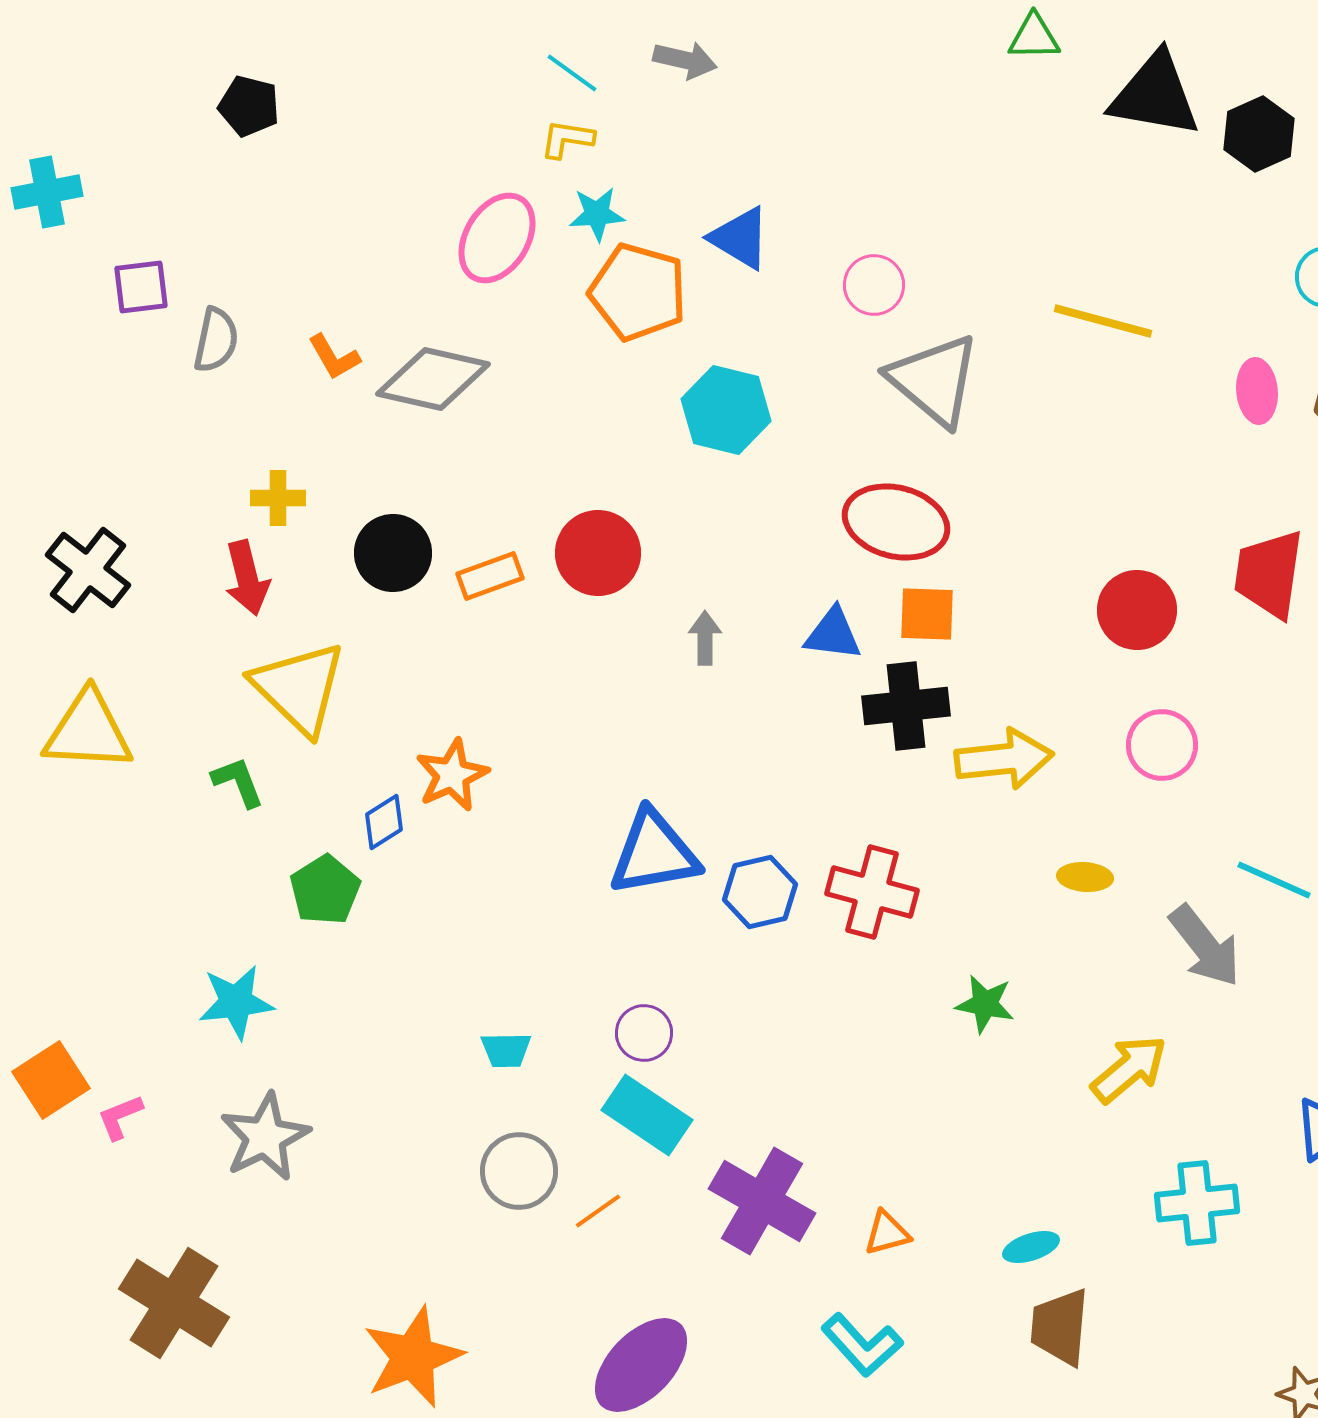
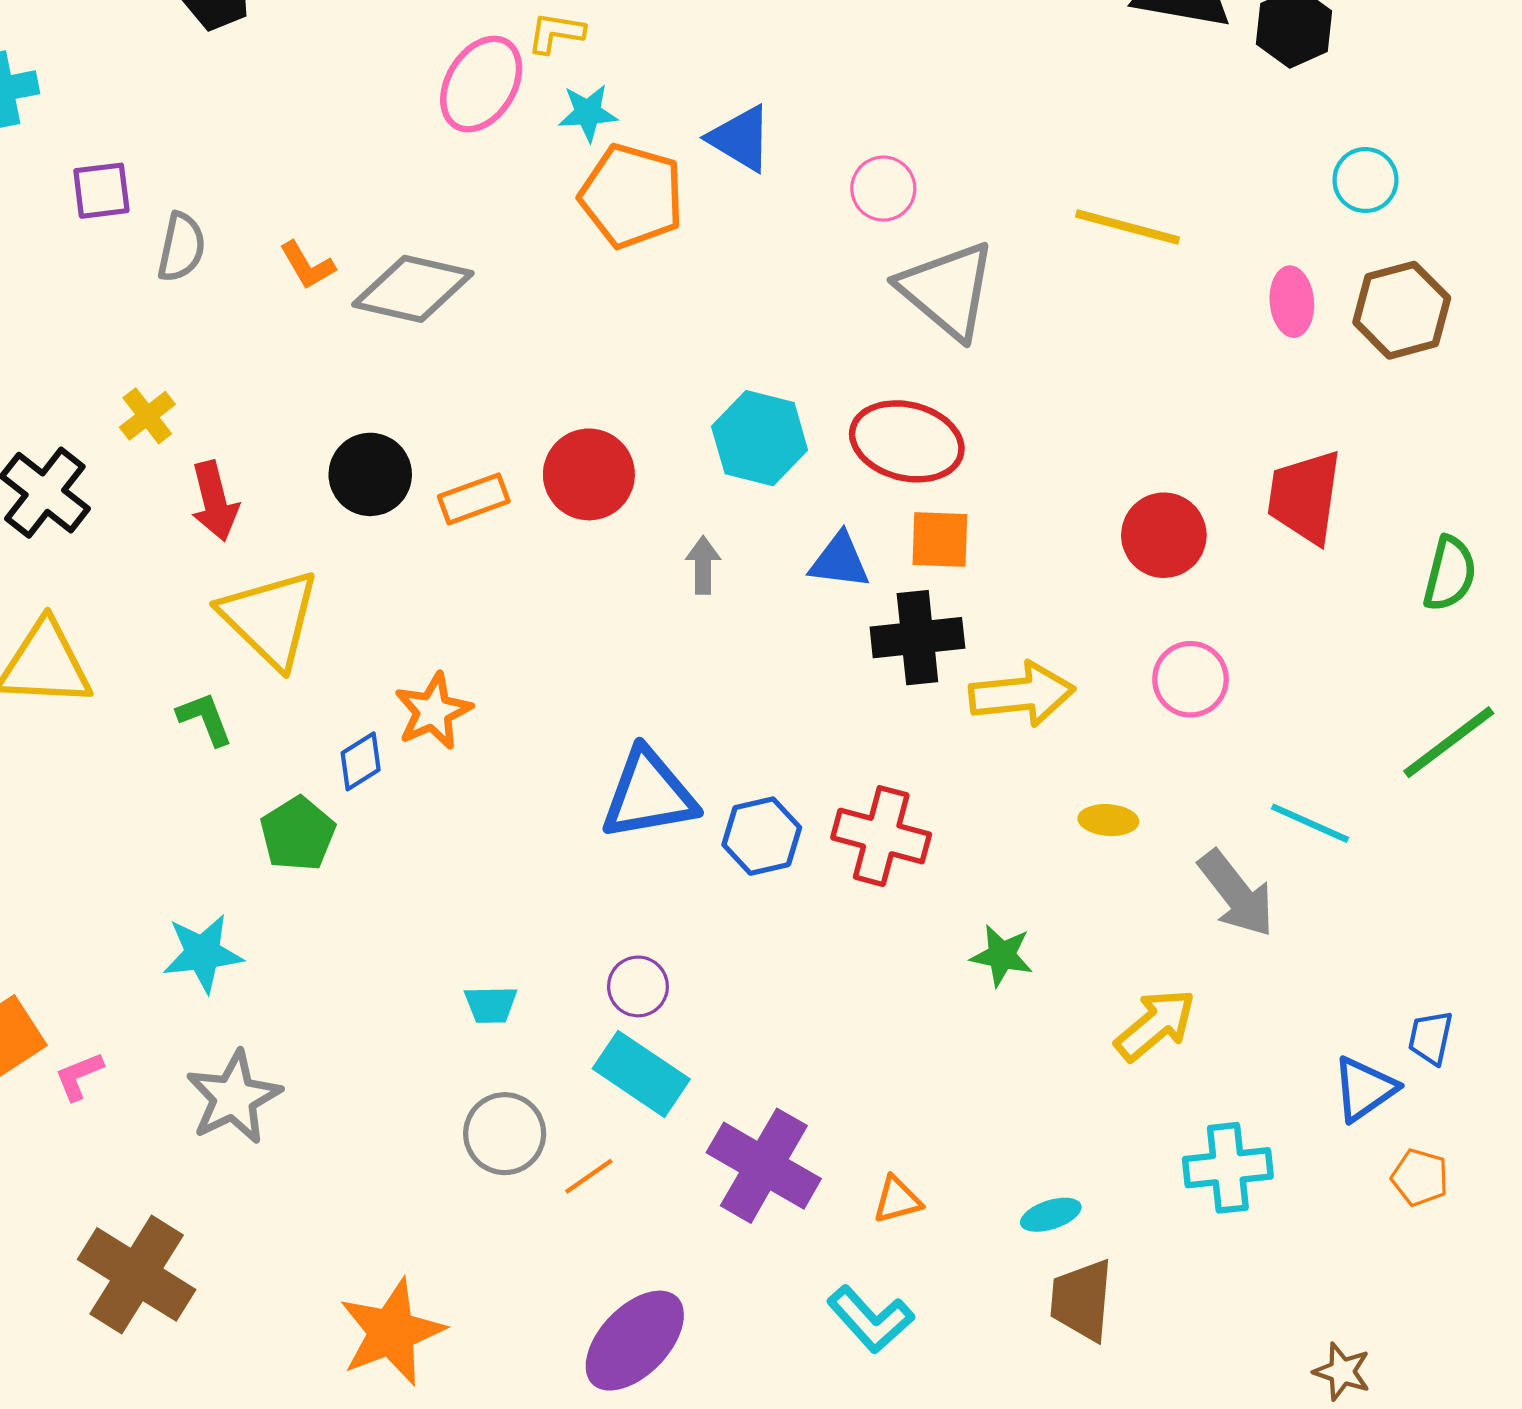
pink ellipse: (497, 238) -> (481, 84), moved
cyan hexagon: (726, 410) -> (760, 438), moved
yellow cross: (278, 498) -> (147, 416), moved, turned -38

